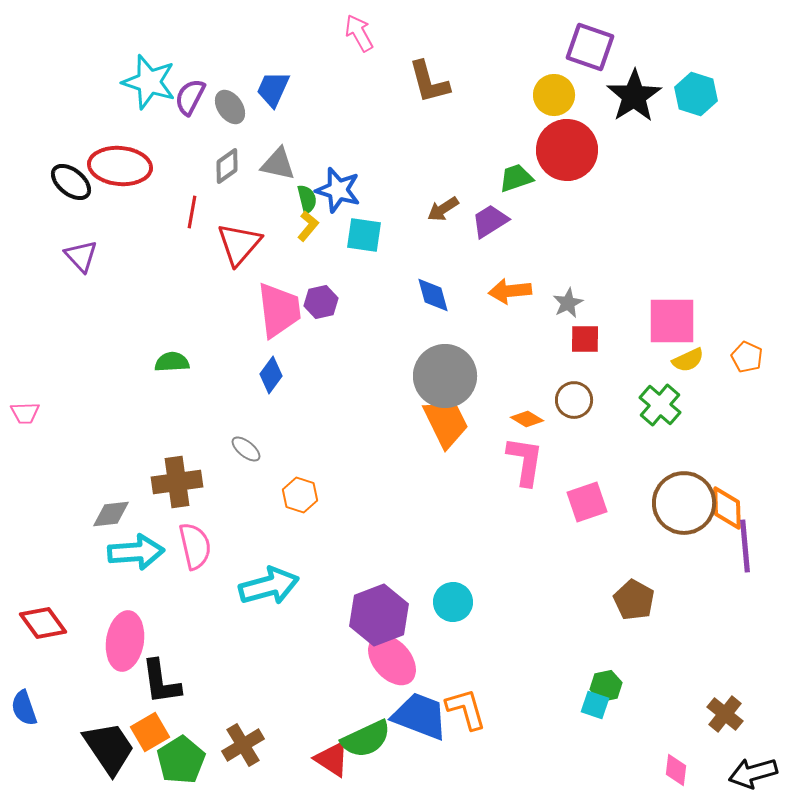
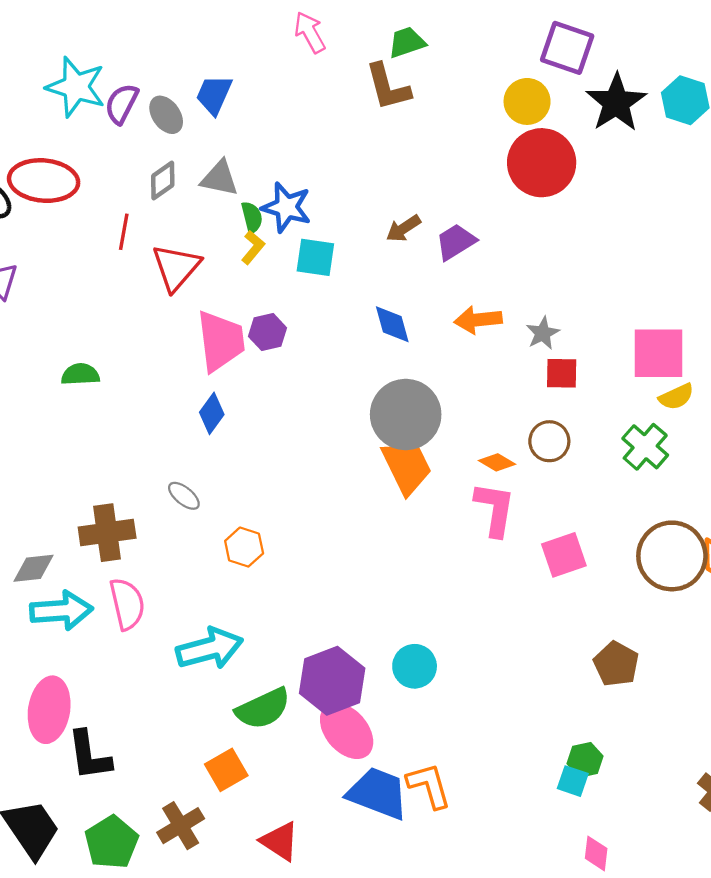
green trapezoid: (516, 178) -> (407, 42), moved
green semicircle: (172, 362) -> (80, 374), moved
orange square: (150, 732) -> (226, 770), moved
green semicircle: (366, 739) -> (263, 709), moved
pink diamond: (676, 770) -> (596, 853), moved

